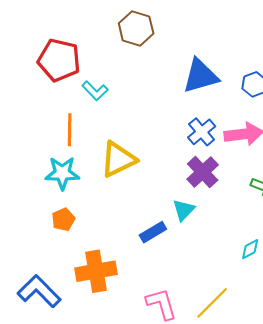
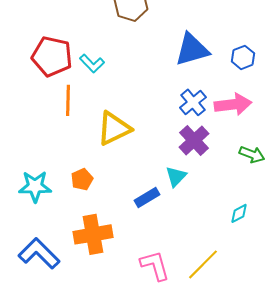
red pentagon: (59, 60) -> (52, 56), moved
cyan star: (62, 173) -> (35, 186), moved
orange pentagon: (63, 220) -> (82, 179), moved

